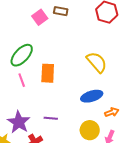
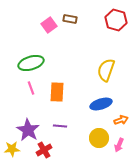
green ellipse: (22, 55) -> (31, 63), turned 30
yellow semicircle: (97, 62) -> (106, 70), turned -120
orange rectangle: (48, 73) -> (57, 92), moved

